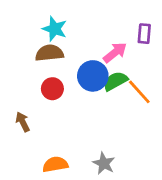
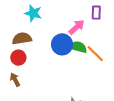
brown semicircle: (49, 53) -> (22, 38), moved
green semicircle: (115, 81) -> (78, 47), turned 48
red circle: (52, 89) -> (18, 58), moved

